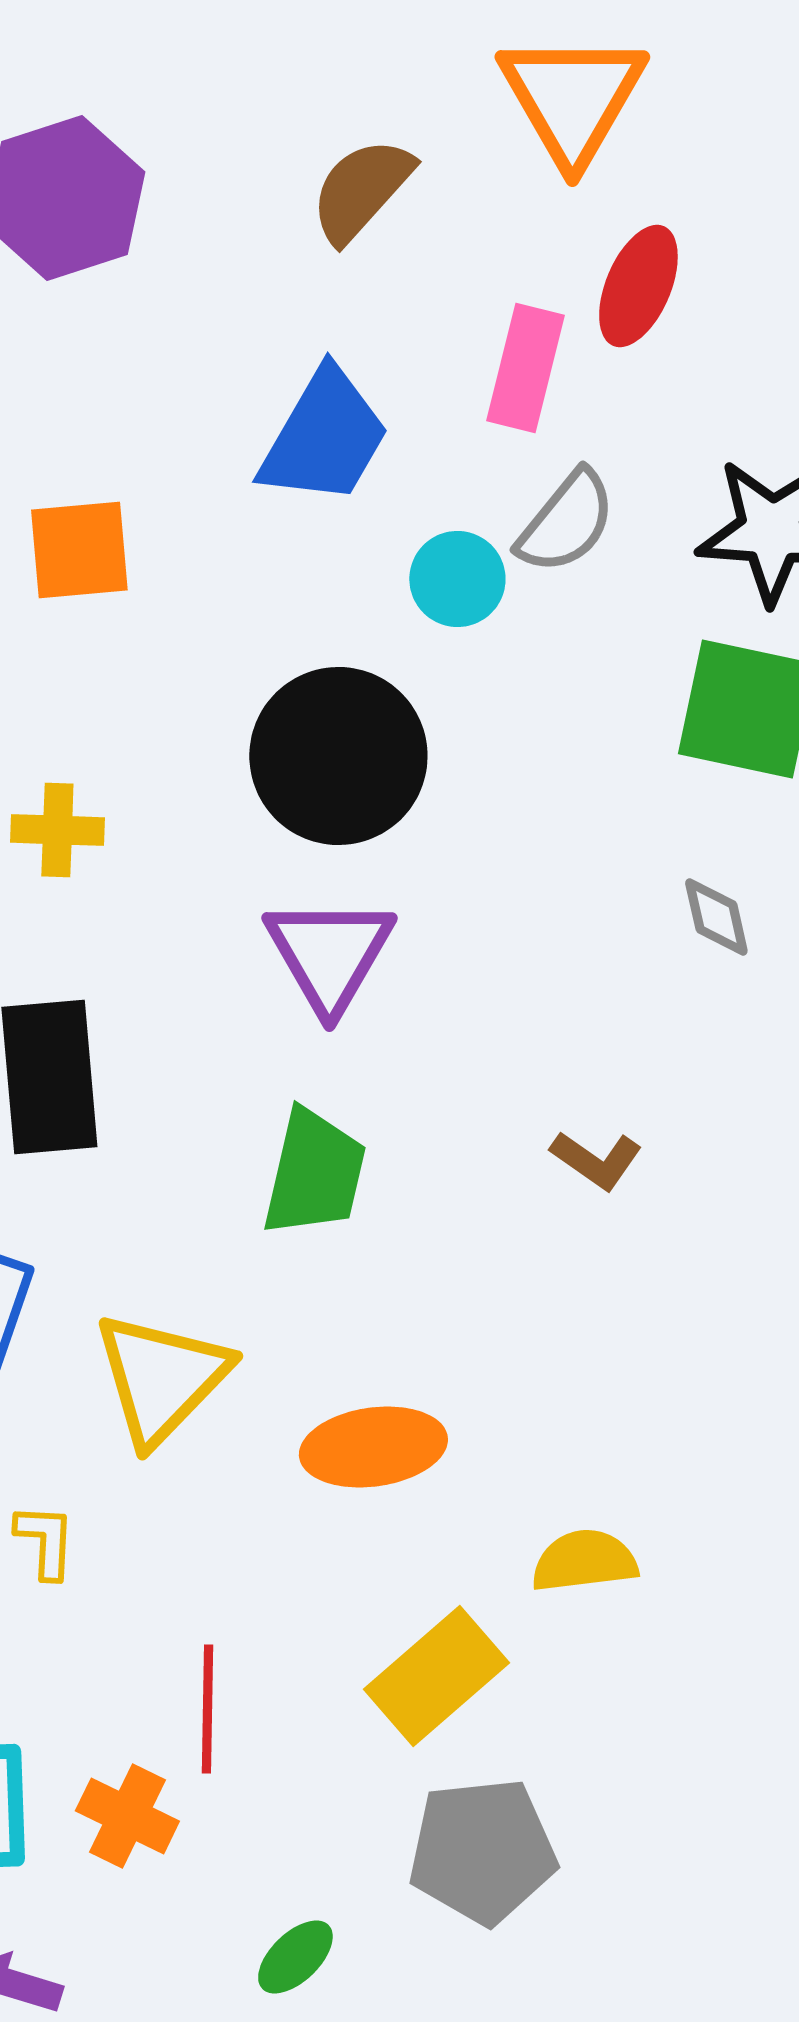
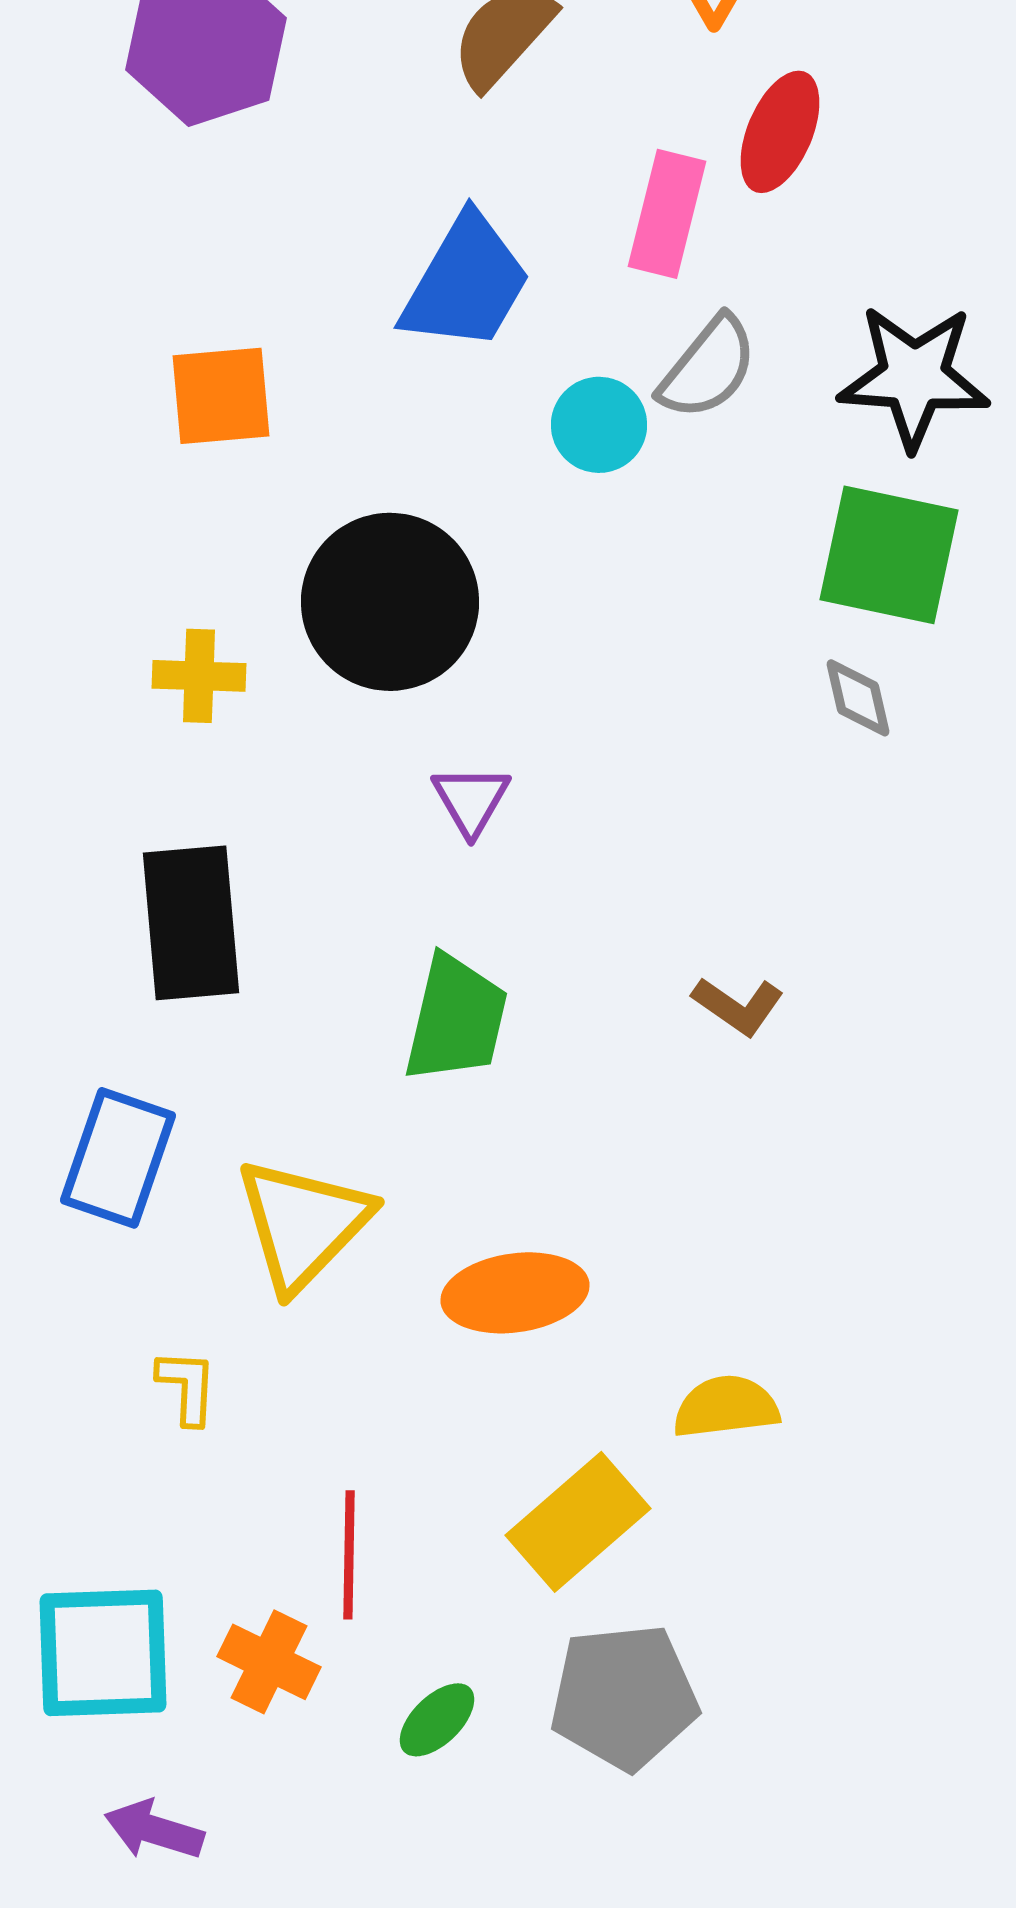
black circle: (338, 756) -> (390, 602), moved
gray diamond: (716, 917) -> (858, 698), moved
purple triangle: (329, 954) -> (471, 800), size x0.6
green ellipse: (295, 1957) -> (437, 1720), moved

